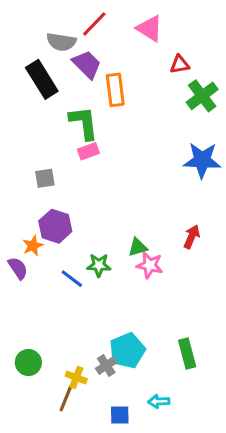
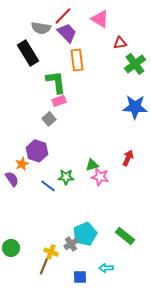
purple trapezoid: (87, 64) -> (67, 33), moved
gray square: (45, 178) -> (49, 119), moved, turned -32
green rectangle: (187, 354) -> (125, 236), turned -36
green circle: (28, 363) -> (11, 248), moved

